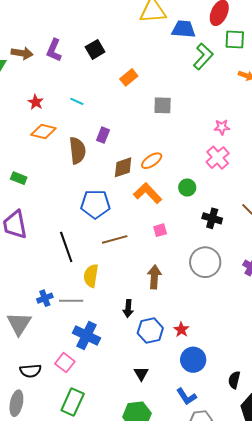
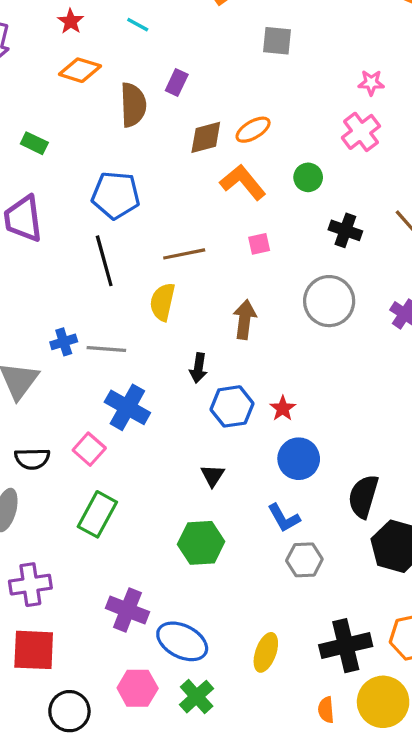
blue pentagon: (95, 204) -> (116, 195), moved
yellow semicircle: (91, 276) -> (162, 302), moved
black semicircle: (234, 380) -> (363, 496), size x1.5

